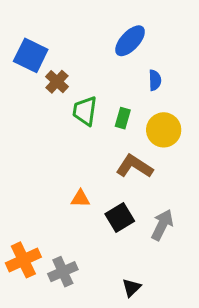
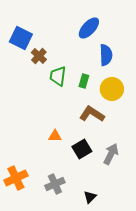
blue semicircle: (155, 80) -> (106, 55), size x1.5
gray cross: (63, 272) -> (55, 184), moved

